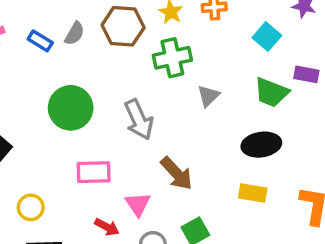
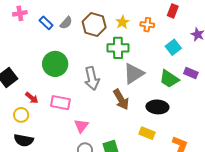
gray triangle: (208, 96) -> (134, 73), size x1.6
brown arrow: (177, 173) -> (121, 99), moved
red arrow: (107, 227) -> (32, 98), moved

